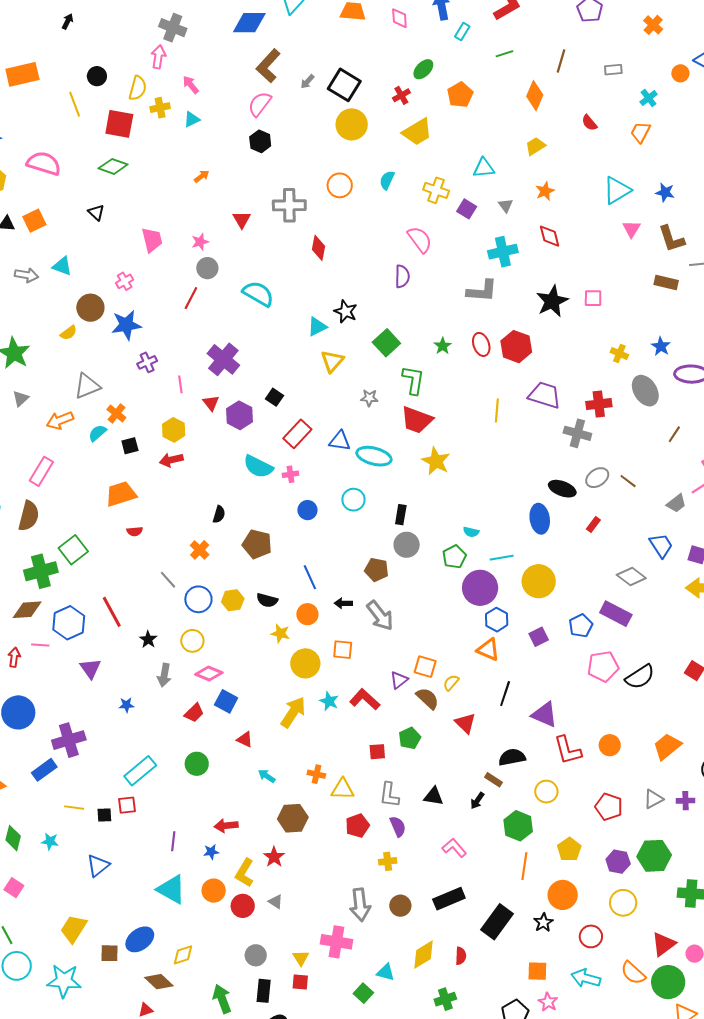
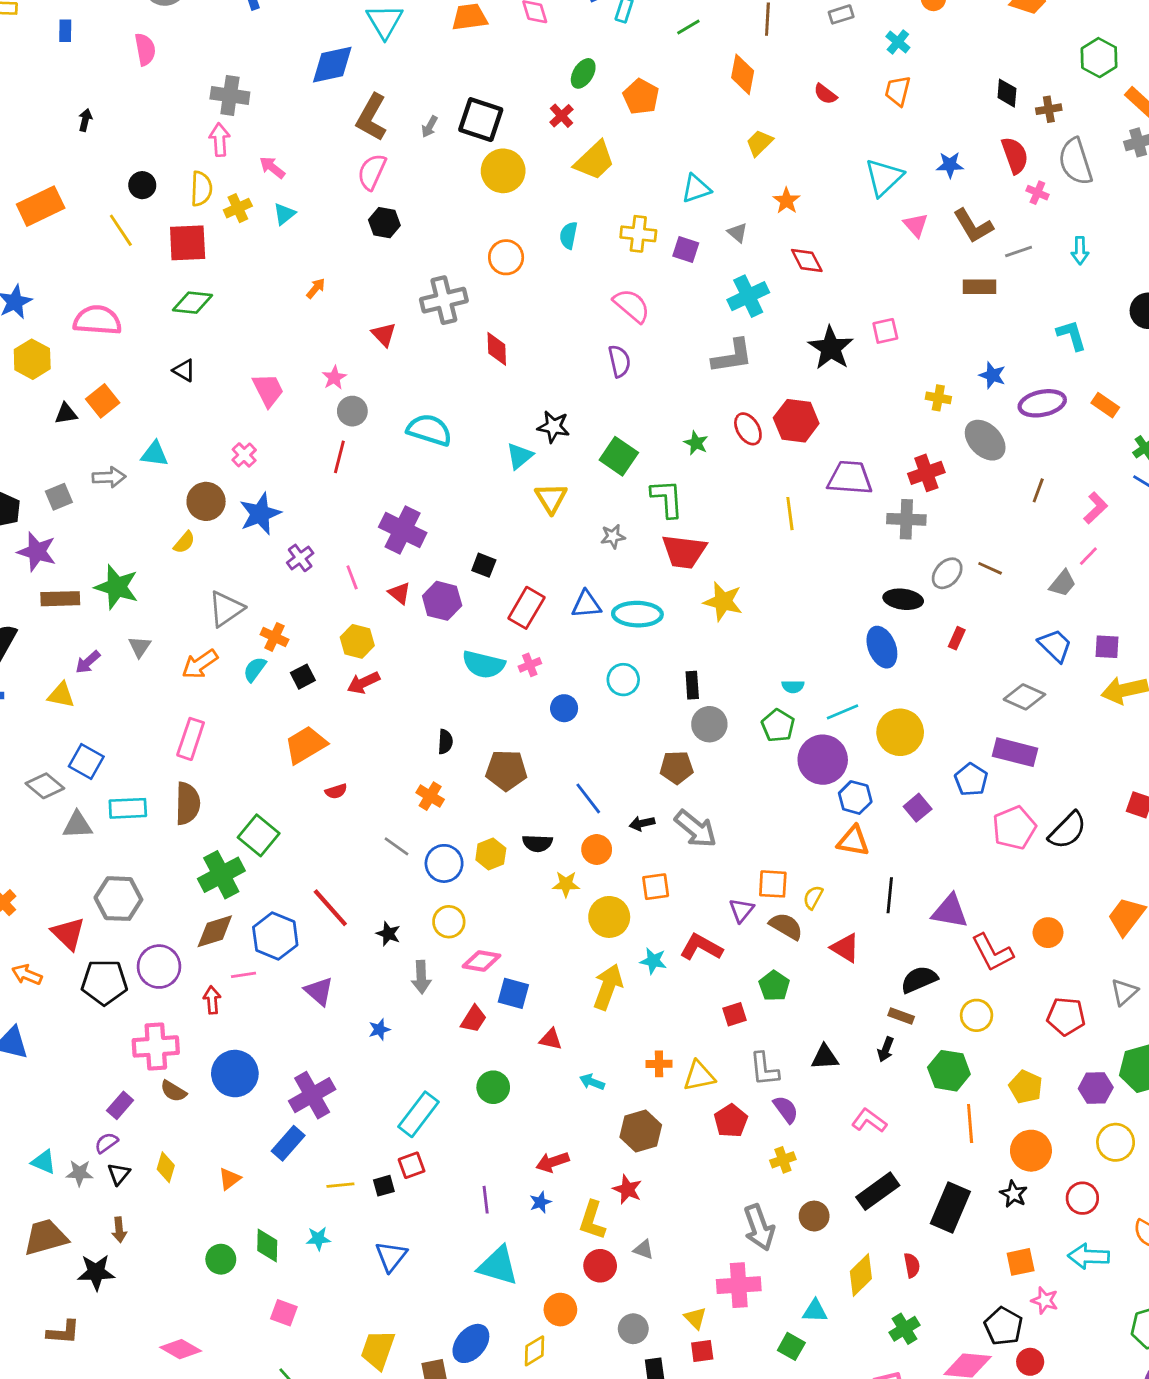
orange circle: (214, 891) -> (560, 1310), moved

